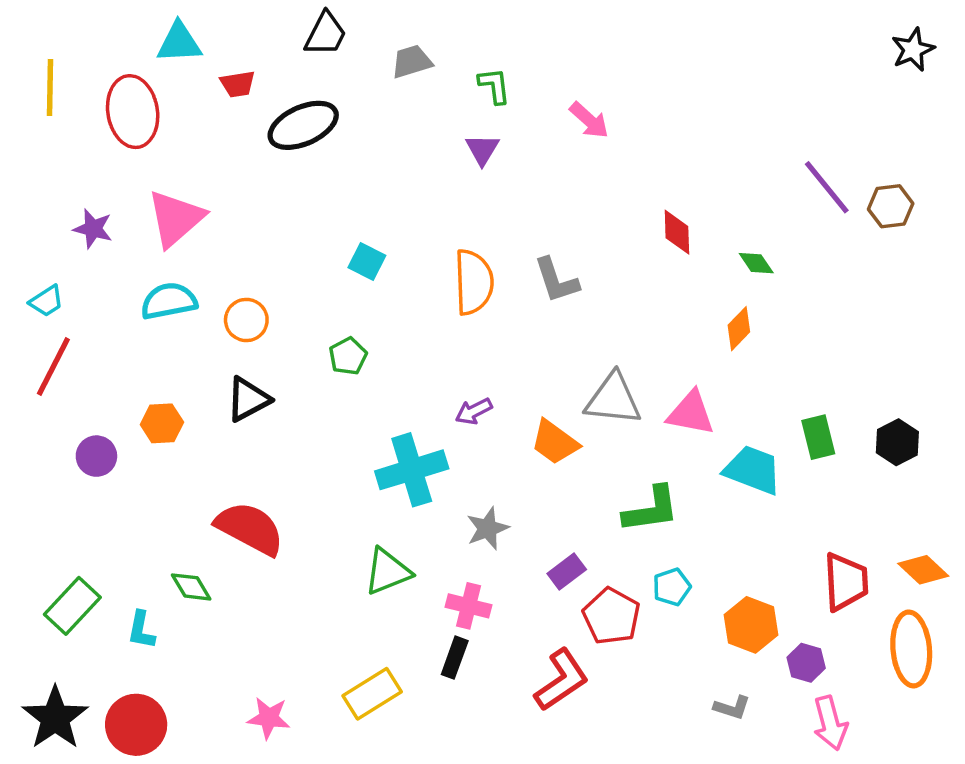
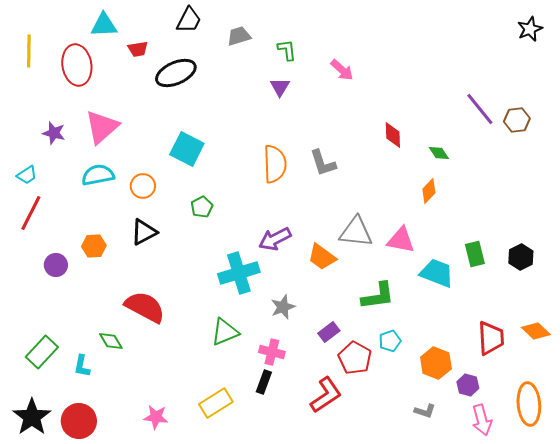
cyan square: (367, 261) -> (187, 149), moved, size x1.6
purple arrow: (474, 411) -> (275, 239), size x1.5
orange ellipse: (911, 649) -> (529, 404), moved

